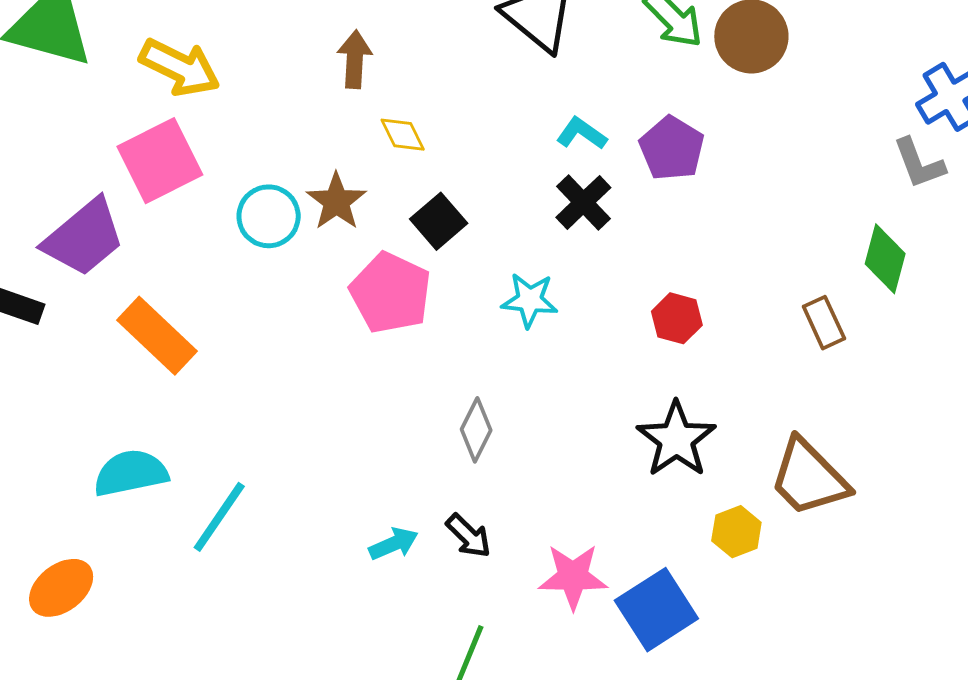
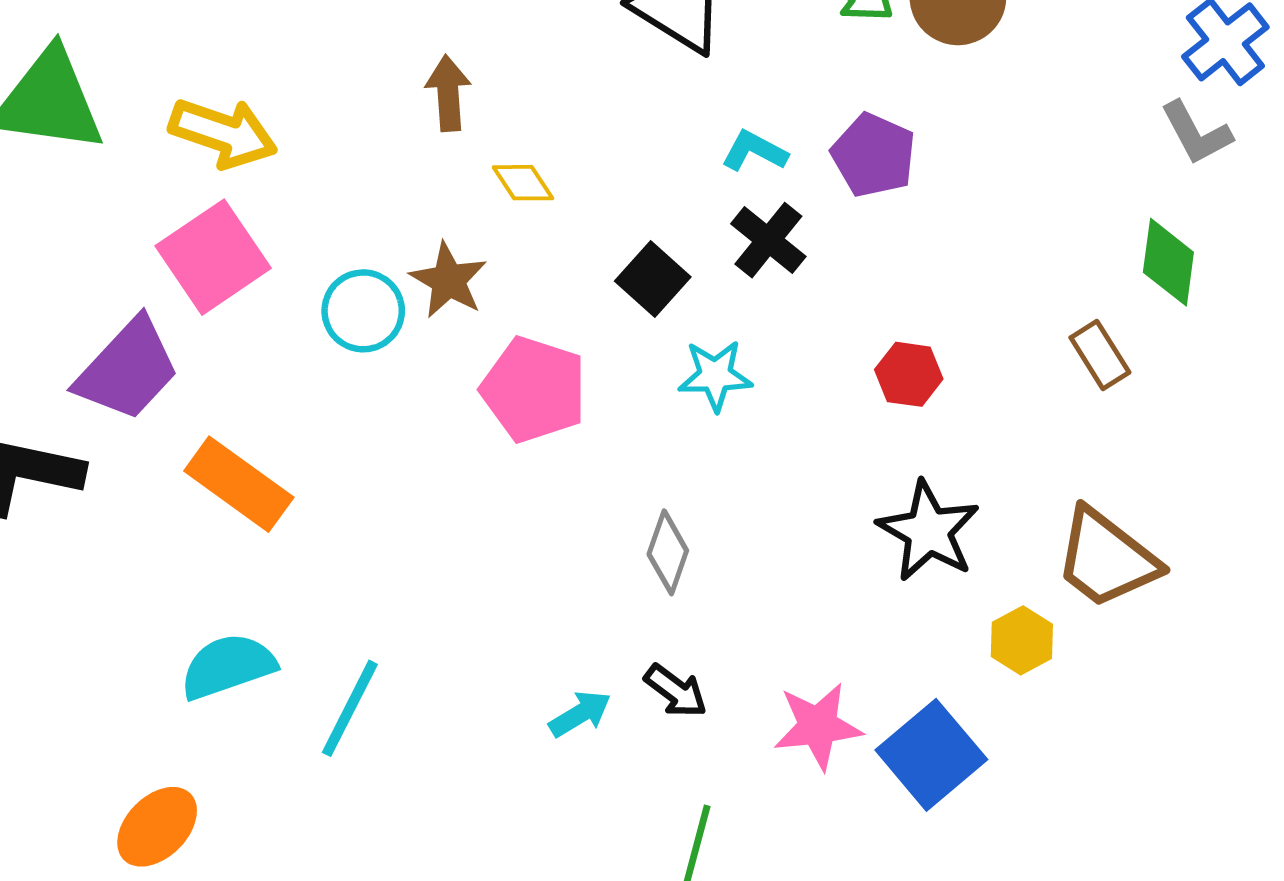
black square: (439, 221) -> (653, 279), moved

